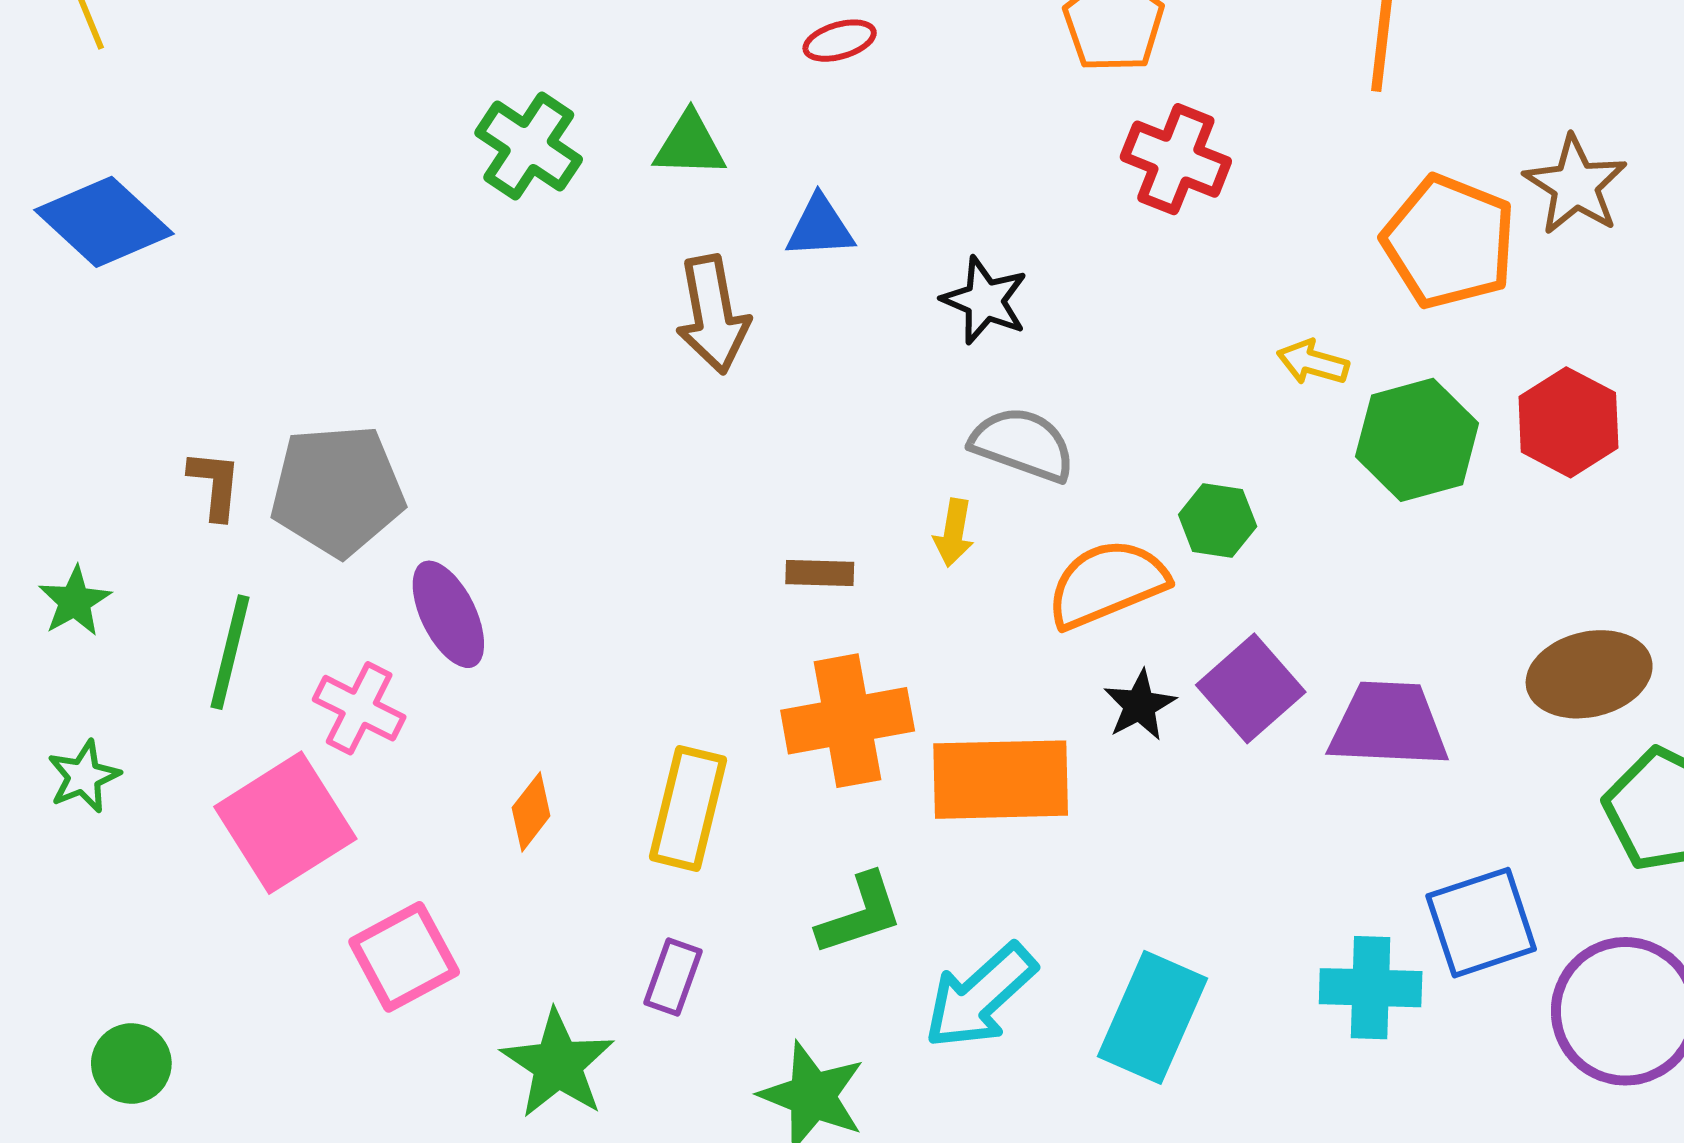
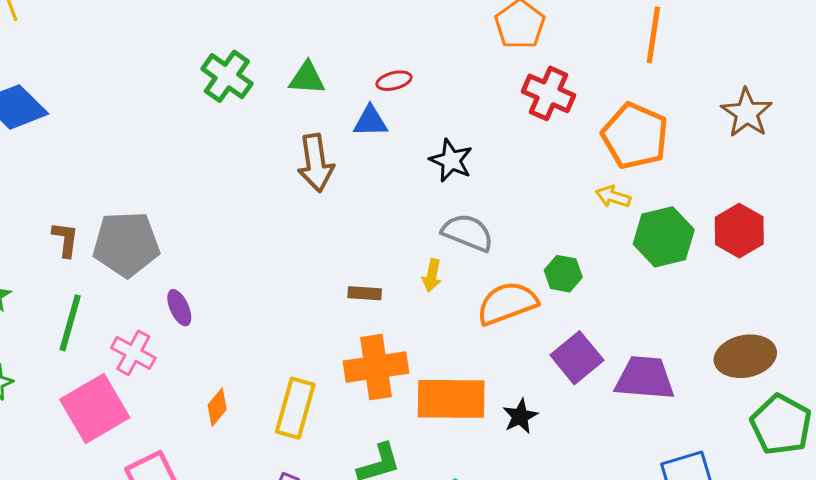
red ellipse: (840, 41) -> (394, 81), moved
orange pentagon: (1449, 242) -> (635, 136), moved
purple ellipse: (448, 614) -> (179, 308), size x0.7
black star: (1140, 705) -> (520, 416), moved

